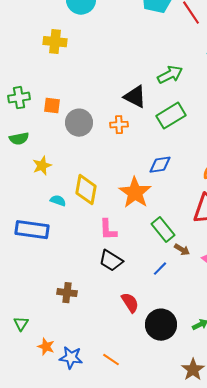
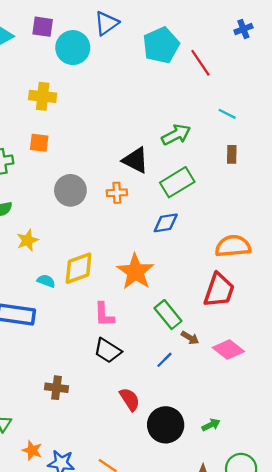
orange square: (52, 106) -> (39, 143), moved
blue diamond: (160, 165) -> (166, 223), moved
yellow diamond: (86, 190) -> (79, 268), turned 60

